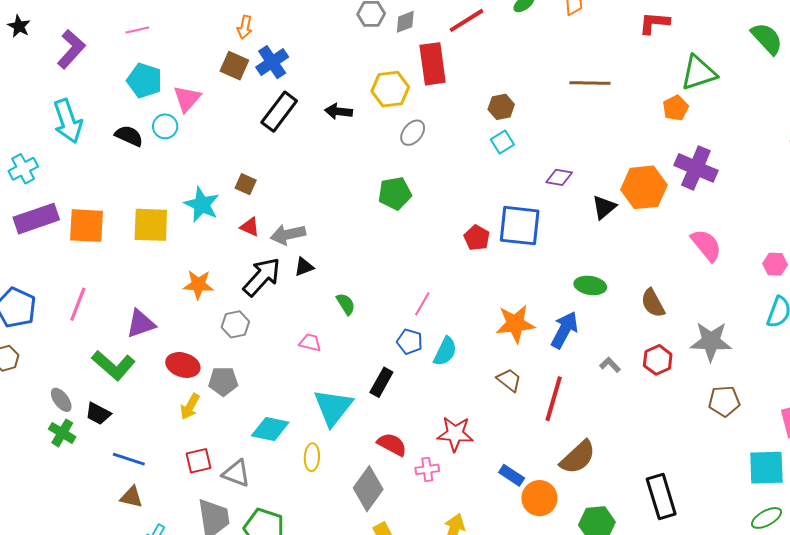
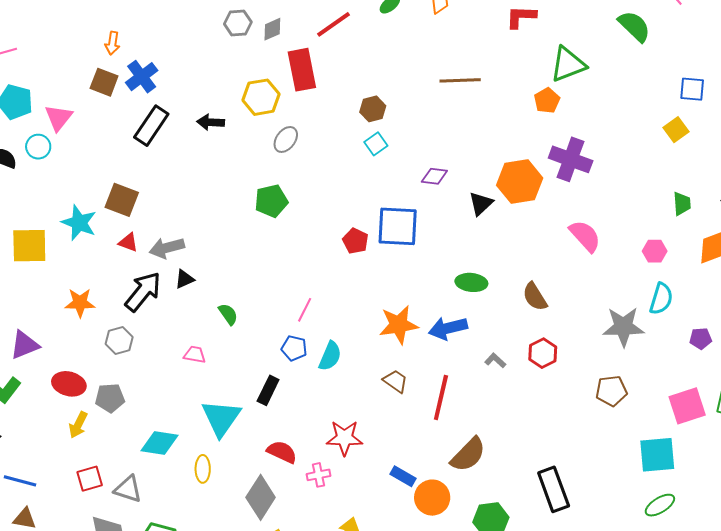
brown square: (246, 184) -> (122, 200), size x1.6
blue arrow: (564, 330) -> (448, 328), turned -129
gray star: (711, 341) -> (623, 327), moved

